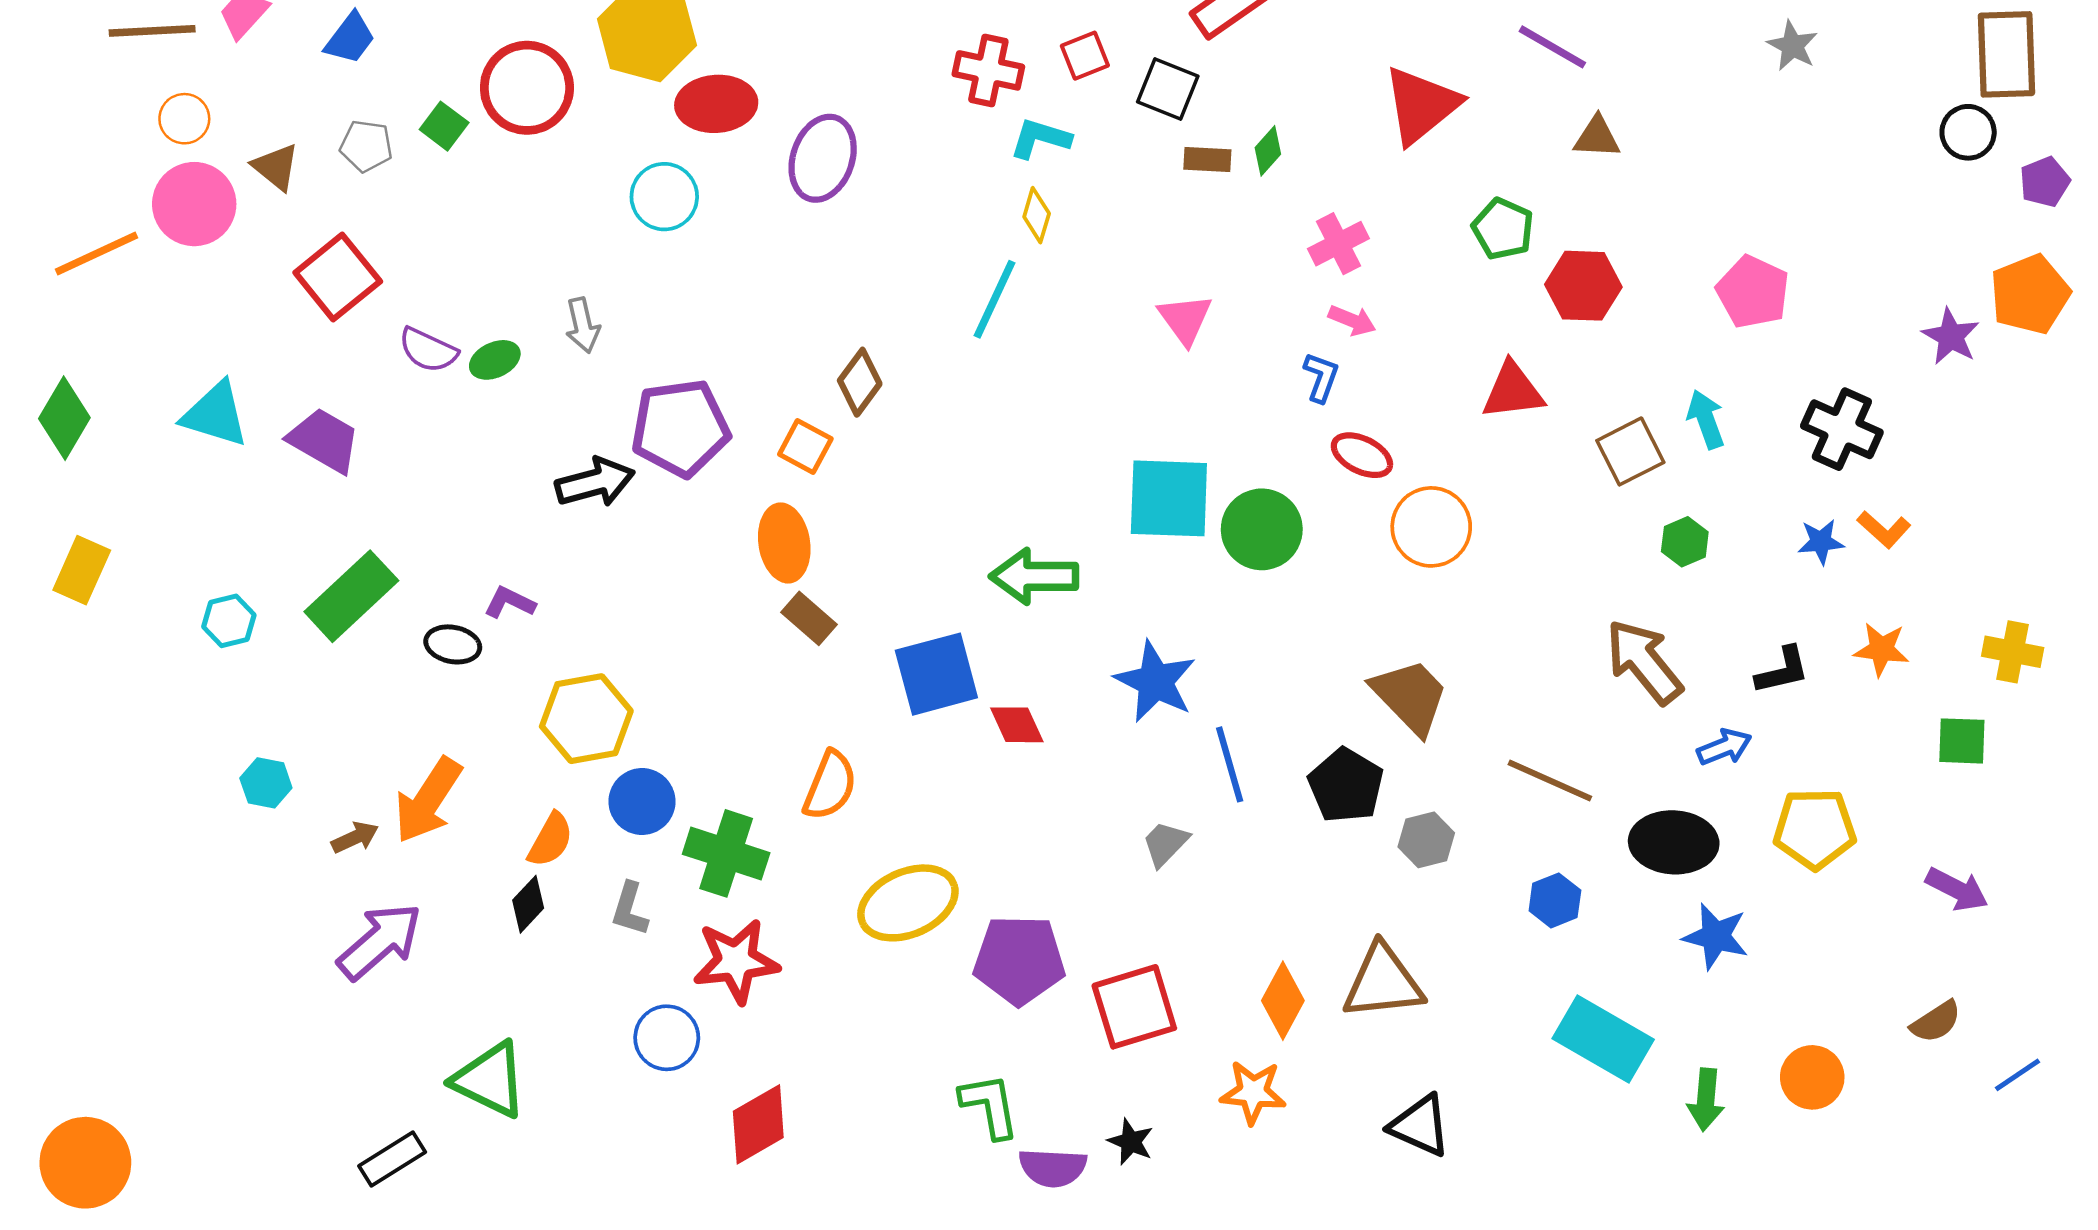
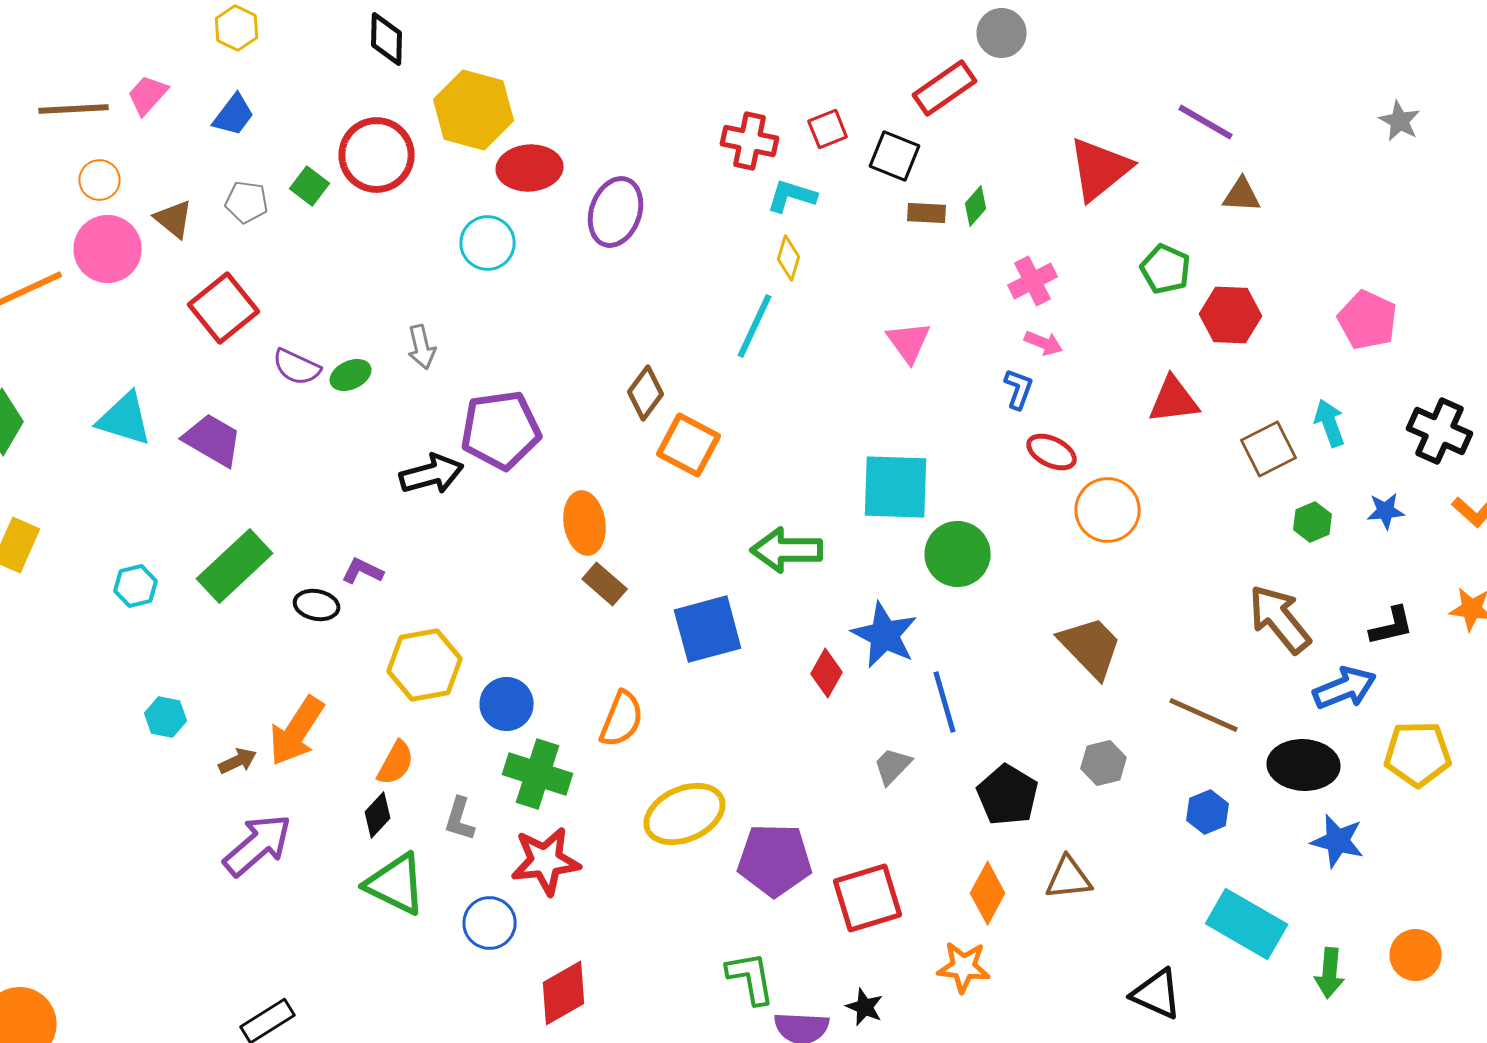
orange square: (805, 446) -> (689, 445), moved, size x1.4
green circle: (1262, 529) -> (958, 554), moved
blue star: (1821, 542) -> (1386, 511), moved
red diamond: (1017, 725) -> (827, 673), moved, turned 54
blue arrow: (1724, 747) -> (1345, 688), size x1.4
black pentagon: (1346, 785) -> (1008, 795), moved
blue circle: (642, 802) -> (507, 704), moved
brown triangle: (1383, 982) -> (1069, 878), size x0.7
green triangle: (490, 1080) -> (396, 884), moved
black triangle: (1420, 1126) -> (1157, 994), moved

